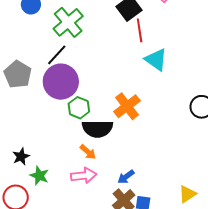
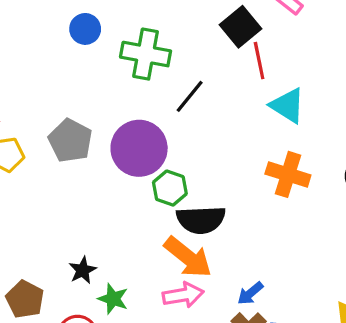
green cross: (68, 22) -> (146, 54), turned -36
black line: (57, 55) -> (190, 96), moved
orange cross: (127, 106) -> (288, 174), moved, turned -32
orange arrow: (88, 152) -> (188, 257), size x1.8

